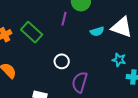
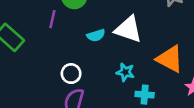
white circle: (62, 61) -> (71, 74), moved

